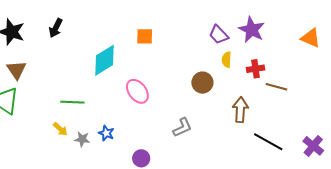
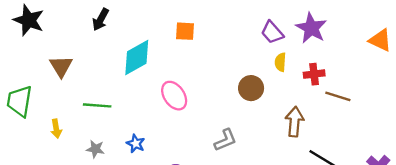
black arrow: (56, 28) -> (101, 20), moved
brown triangle: (17, 70) -> (61, 66), moved
yellow arrow: (60, 129) -> (56, 129), moved, turned 35
gray star: (82, 139) -> (95, 149), moved

